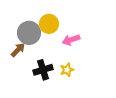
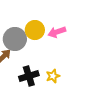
pink arrow: (71, 40) -> (57, 32), moved

